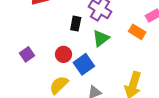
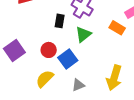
purple square: (27, 54) -> (14, 51), size x1.5

